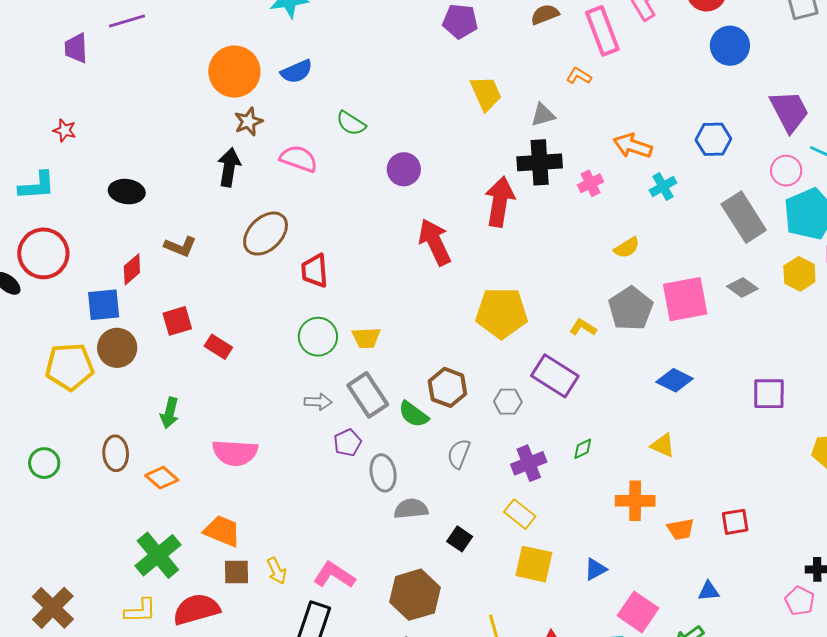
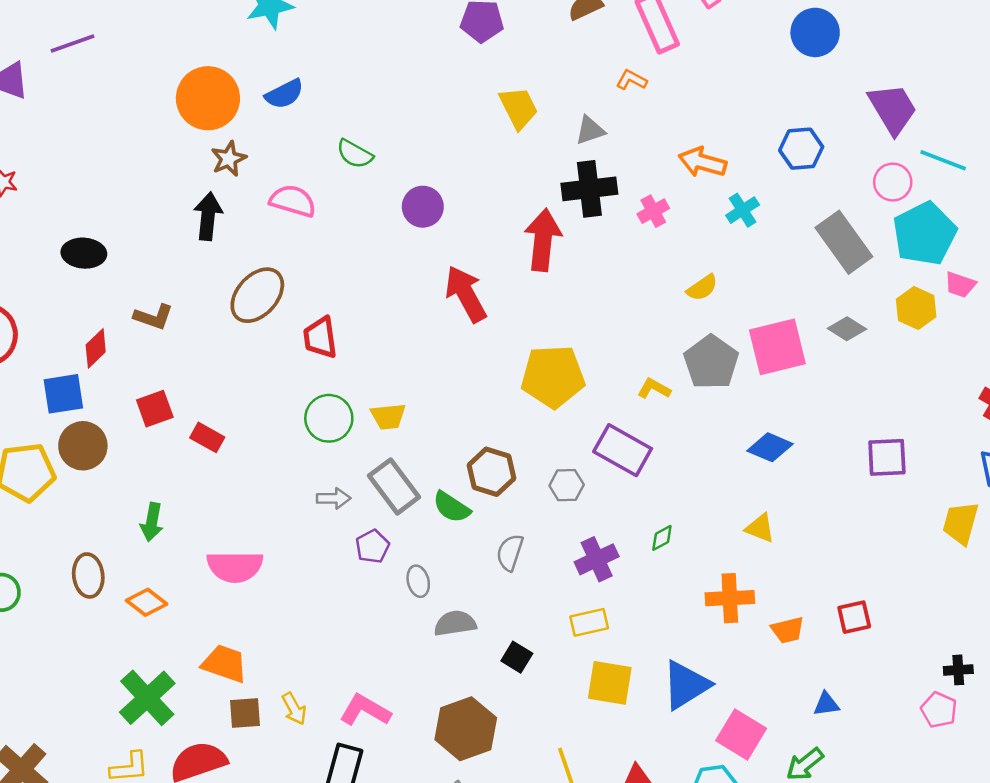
gray ellipse: (383, 473) -> (418, 581), size x0.7
yellow rectangle: (520, 514) -> (589, 622), turned -48
blue triangle: (595, 569) -> (686, 685), size x1.8

